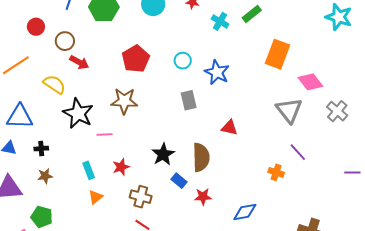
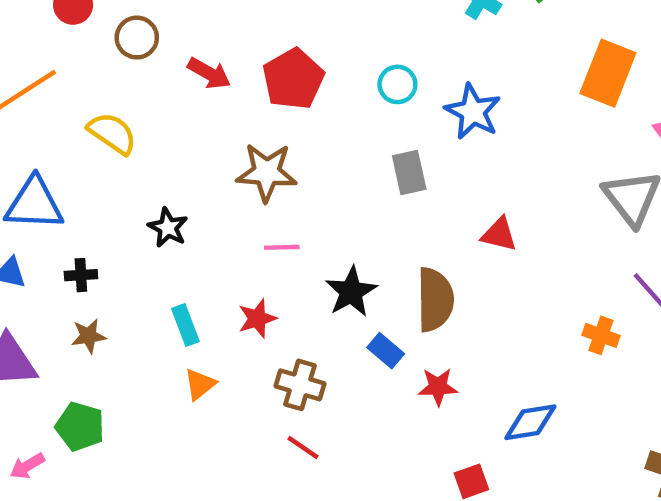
red arrow: (79, 62) -> (209, 73), moved
black star: (78, 113) -> (168, 228), moved, size x0.6
pink line: (105, 135) -> (282, 247), moved

